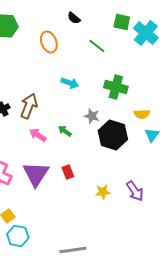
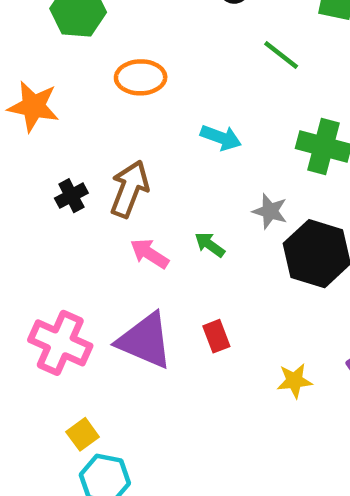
orange ellipse: (49, 42) -> (141, 77), moved, turned -70
purple triangle: (36, 174) -> (145, 341), turned -40

